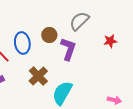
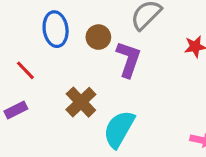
blue ellipse: (22, 43) -> (56, 29), moved

